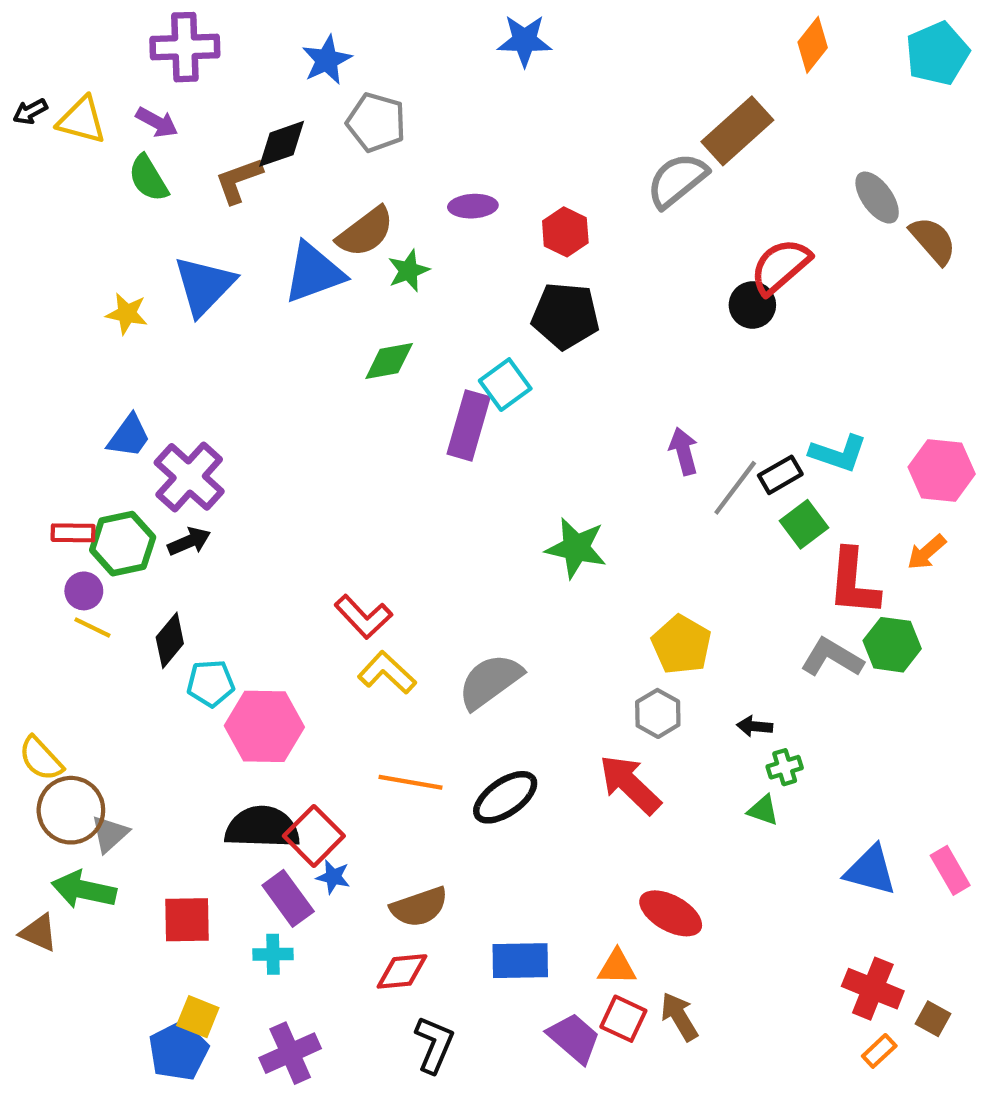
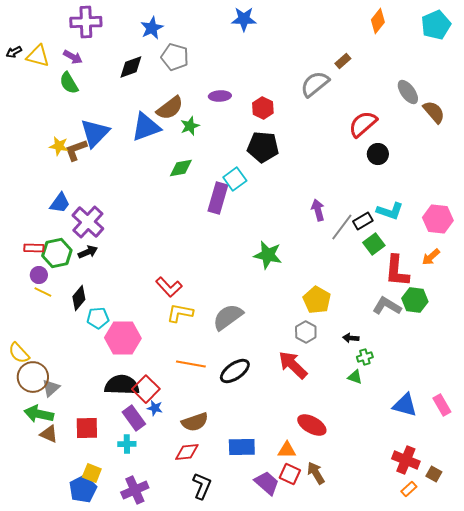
brown rectangle: (737, 131) -> (343, 61), size x0.5
brown L-shape: (239, 180) -> (76, 150), moved
black circle: (752, 305) -> (378, 154), moved
yellow L-shape: (387, 673) -> (180, 313), turned -32
brown triangle: (39, 933) -> (49, 434), moved

